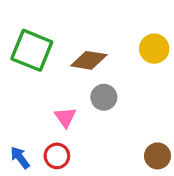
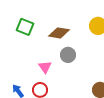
green square: (32, 50) -> (25, 27), size x0.7

